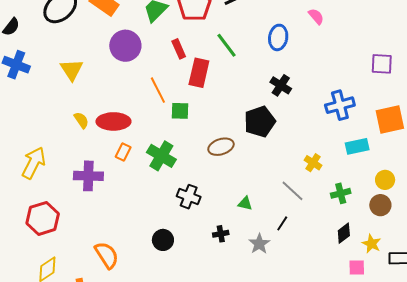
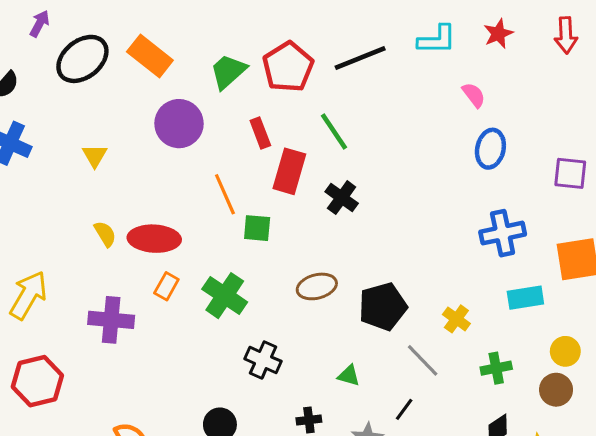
blue ellipse: (278, 37) -> (490, 149), moved
yellow triangle: (72, 70) -> (95, 156), size x0.7
black cross: (281, 85) -> (342, 198), moved
black pentagon: (260, 122) -> (383, 307), moved

